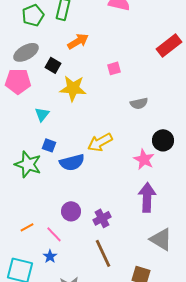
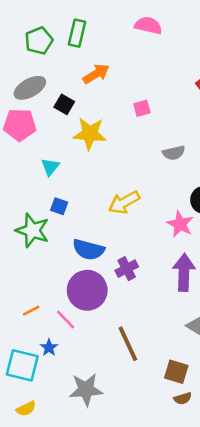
blue semicircle: (72, 162) -> (88, 250), moved, turned 30
purple circle: (71, 211) -> (87, 290), size x1.6
purple cross: (102, 218) -> (127, 269), moved
blue star: (50, 256) -> (49, 348), moved

